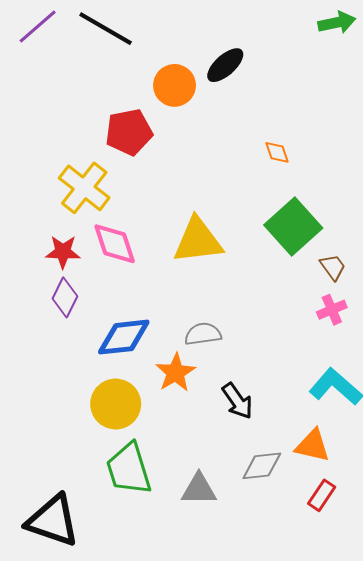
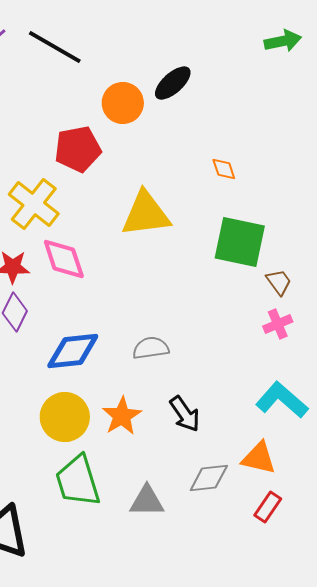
green square: (293, 226) -> (240, 242), turned -36
yellow triangle: (198, 241) -> (146, 214), moved
orange star: (176, 373) -> (122, 416), moved

